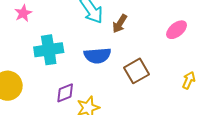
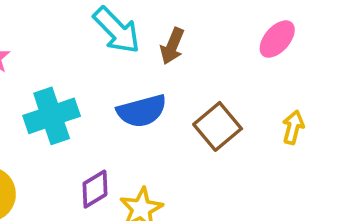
yellow arrow: (189, 80) -> (293, 127), moved

